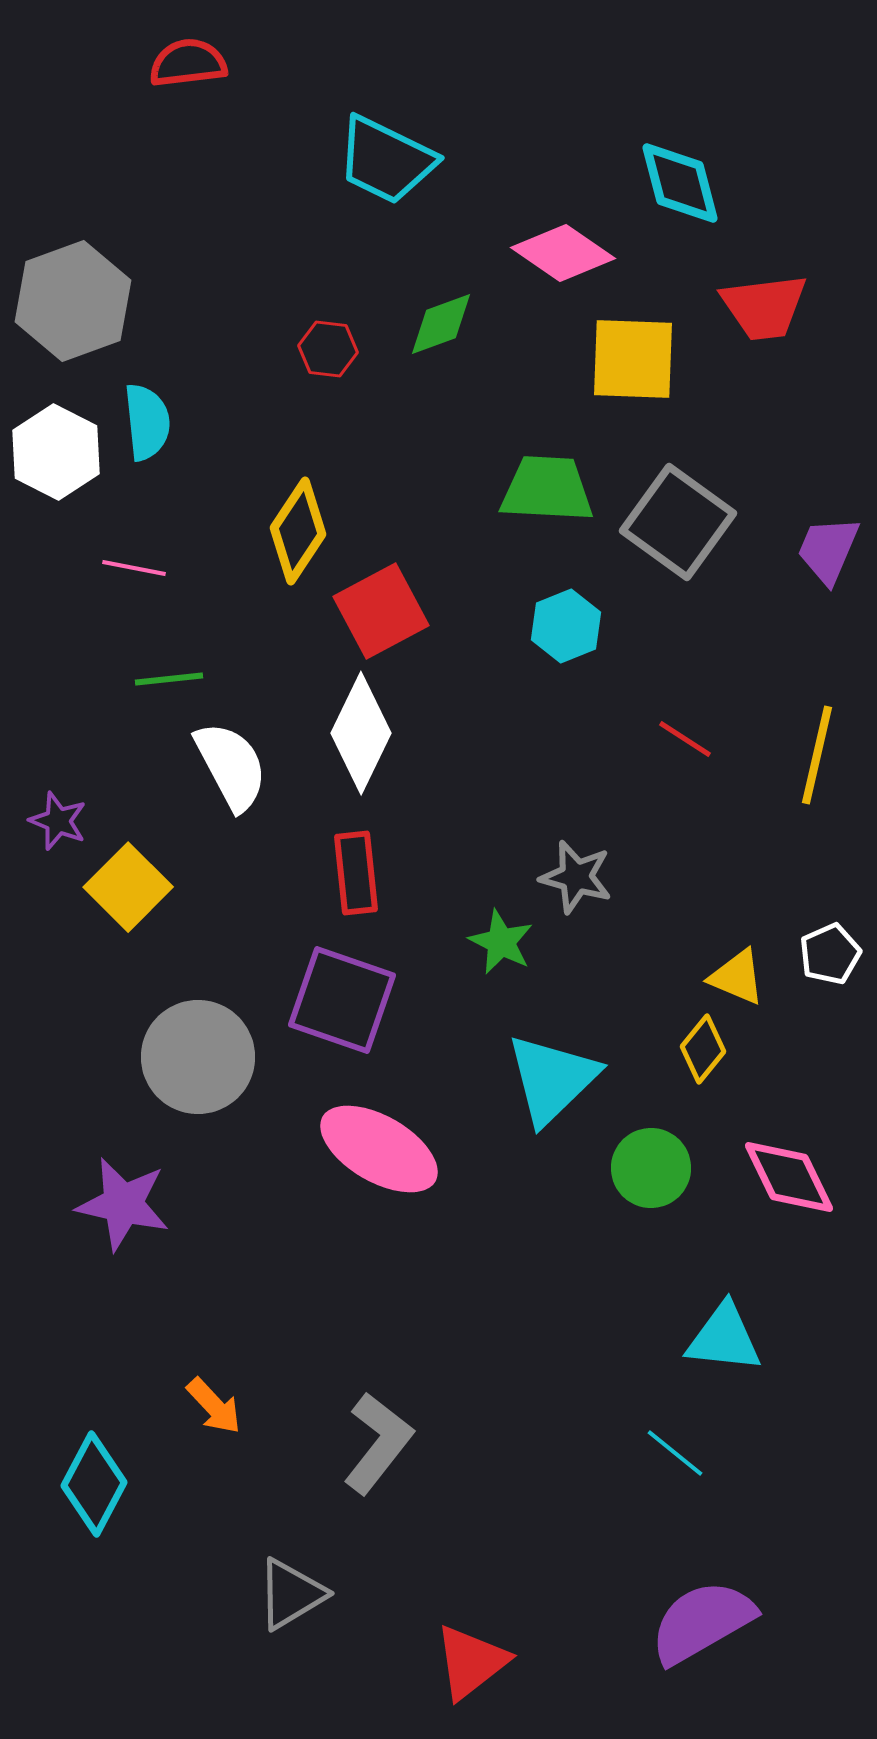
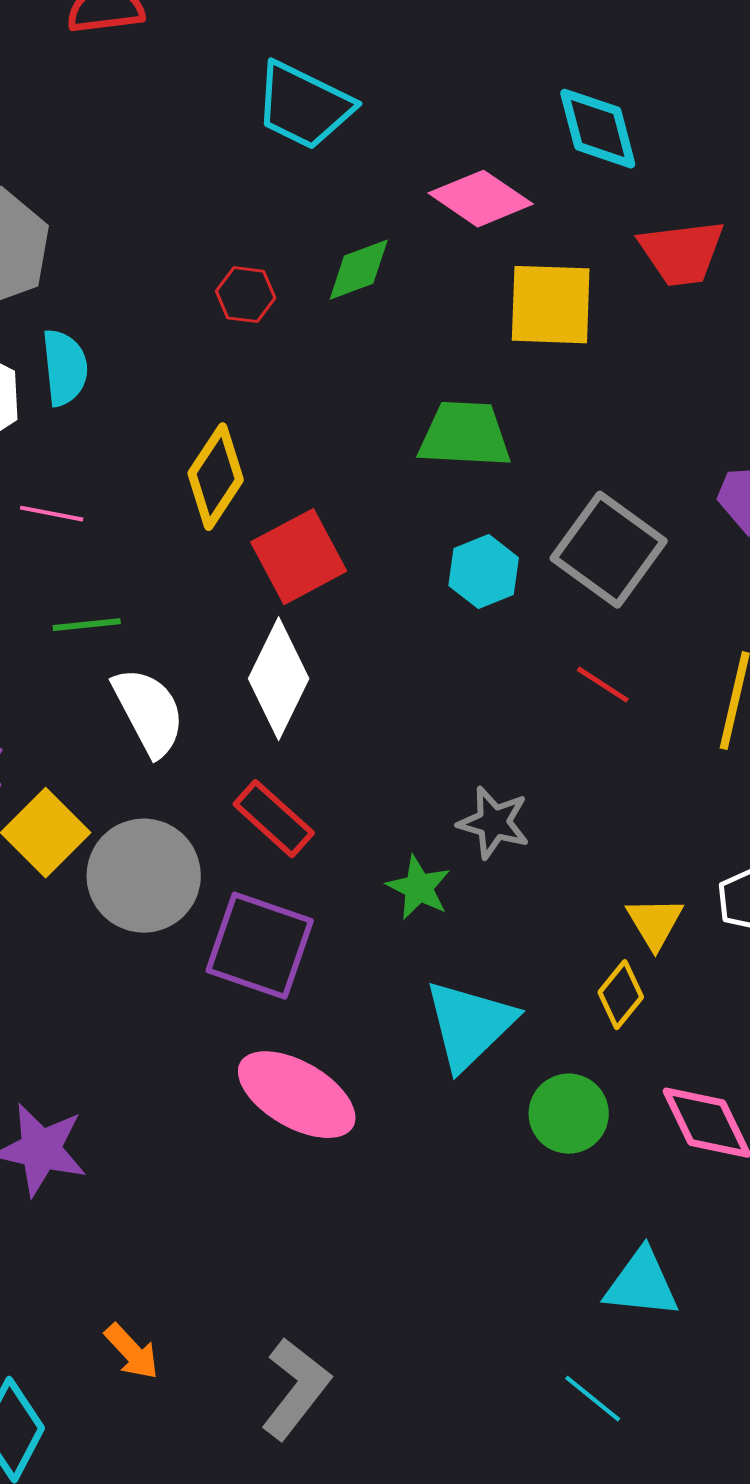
gray square: (678, 522) -> (609, 550), moved
red rectangle: (356, 873) -> (274, 819), turned -42
yellow triangle: (737, 977) -> (655, 923), turned 36
gray circle: (198, 1057) -> (144, 876), moved

